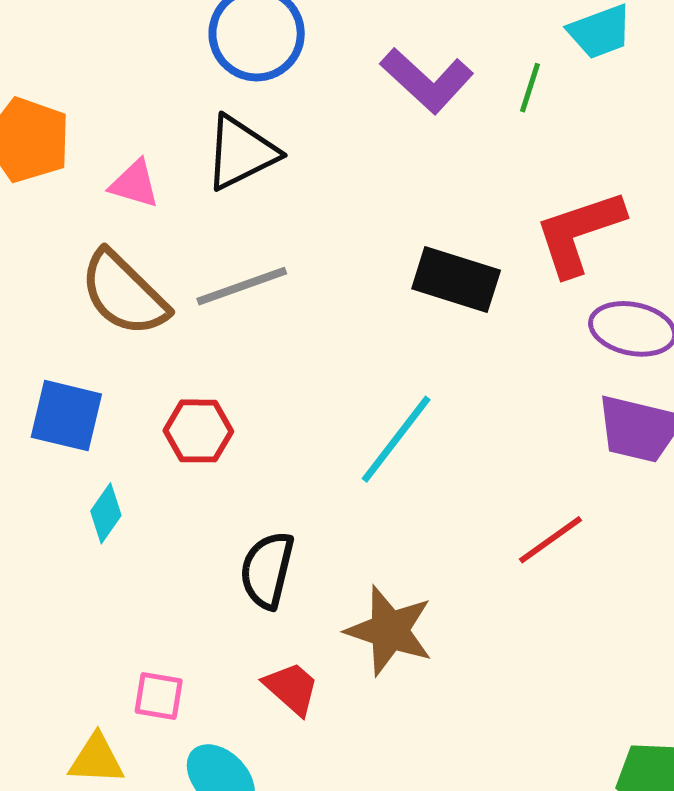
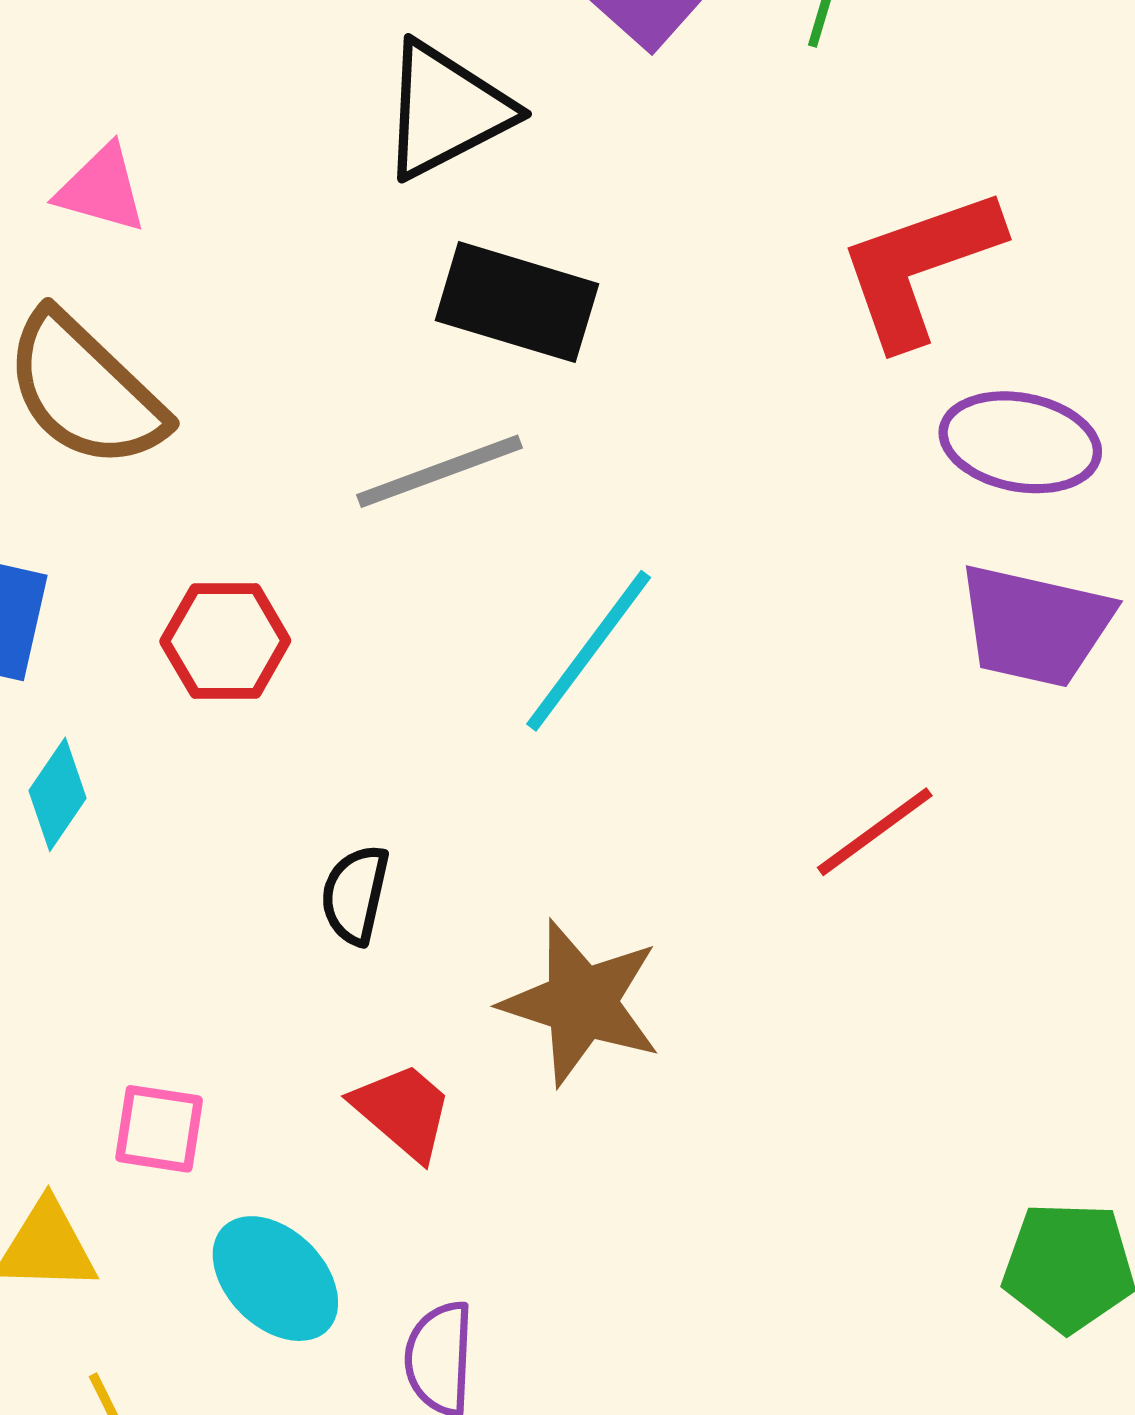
black triangle: (241, 153) -> (446, 110), moved
black rectangle: (456, 280) -> (517, 302), moved
gray line: (242, 286) -> (439, 471), moved
black semicircle: (267, 570) -> (355, 895), size x0.7

